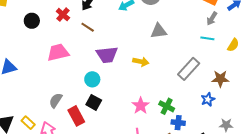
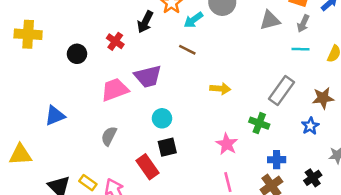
brown line: (88, 27) -> (187, 50), moved
gray triangle: (159, 31) -> (270, 20), moved
purple trapezoid: (107, 55) -> (148, 76), moved
gray semicircle: (56, 100) -> (109, 136), moved
black square: (94, 102) -> (167, 147), turned -35
green cross: (167, 106) -> (259, 123), moved

